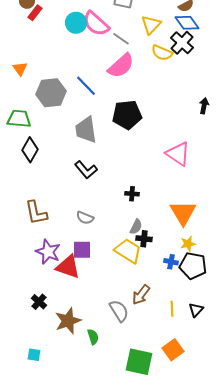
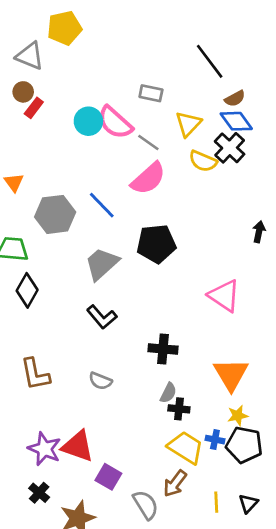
gray trapezoid: (86, 130) -> (102, 264), turned 56
black cross: (132, 194) -> (163, 349), size x1.5
purple square: (82, 250) -> (108, 477), moved, turned 30
yellow trapezoid: (128, 251) -> (186, 448), moved
purple star: (48, 252) -> (44, 449), moved

